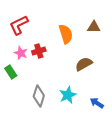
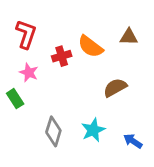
red L-shape: (19, 25) -> (26, 34), turned 135
orange semicircle: (66, 34) -> (90, 47), turned 144
red cross: (39, 51) -> (62, 56), moved

